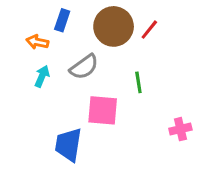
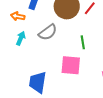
pink square: (103, 110) -> (71, 65), moved

